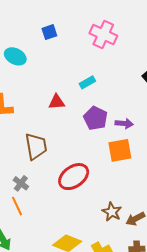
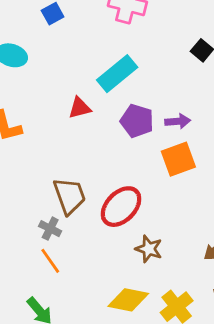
cyan rectangle: (87, 82) -> (117, 74), size x1.8
brown trapezoid: (36, 146) -> (70, 196), moved
brown star: (112, 212) -> (149, 249), moved

